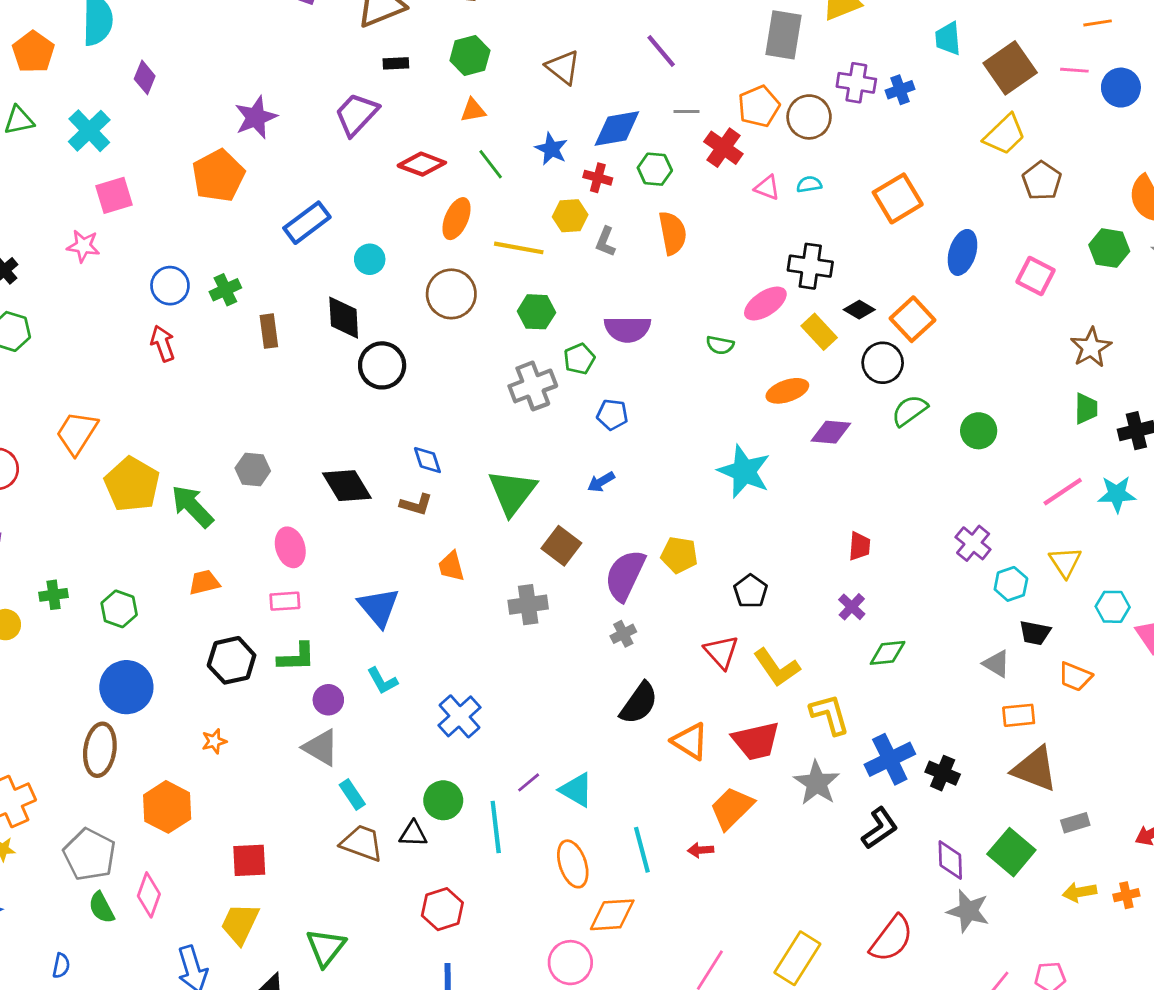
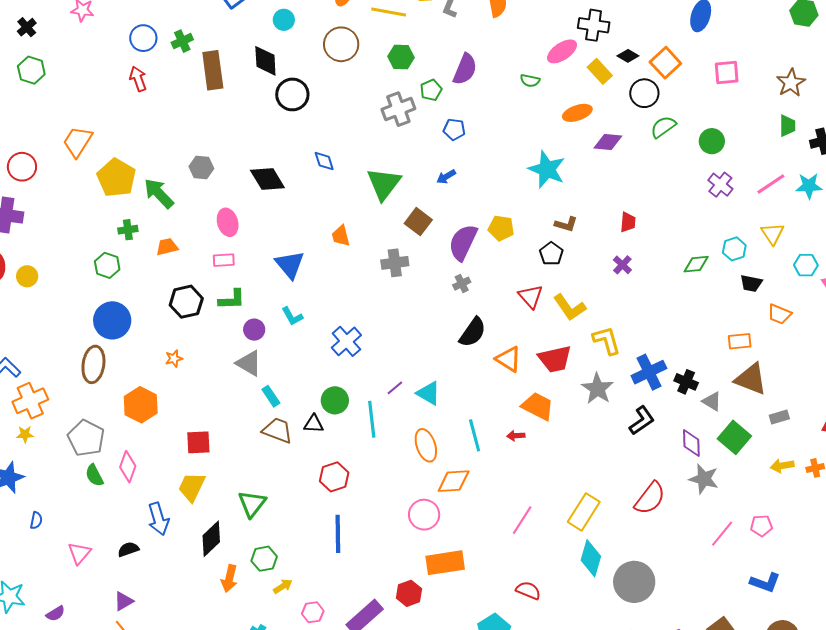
pink square: (1035, 276) -> (727, 73), moved, turned -32
purple semicircle: (627, 329) -> (465, 69), turned -68
brown rectangle: (269, 331) -> (213, 70), size x1.6
brown L-shape: (416, 504) -> (566, 224), moved
purple cross: (973, 543) -> (720, 185), moved
green cross: (54, 595) -> (128, 230), moved
green diamond: (888, 653) -> (696, 264), moved
gray triangle: (997, 664) -> (712, 401), moved
orange trapezoid: (732, 808) -> (538, 406), turned 72
blue semicircle: (61, 966) -> (36, 520), moved

